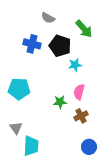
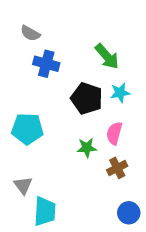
gray semicircle: (48, 18) -> (30, 33), moved
green arrow: (84, 29) -> (107, 56), moved
black pentagon: (60, 46) -> (87, 98), moved
cyan star: (75, 65) -> (120, 93), moved

